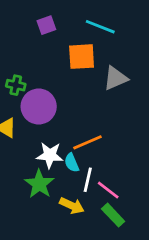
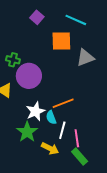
purple square: (46, 25) -> (37, 17), turned -32
white star: (50, 155) -> (36, 111), turned -30
pink line: (108, 190) -> (77, 138), turned 42

